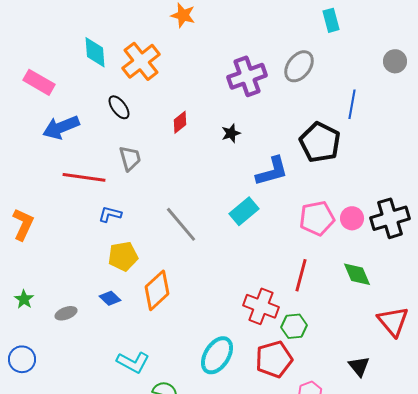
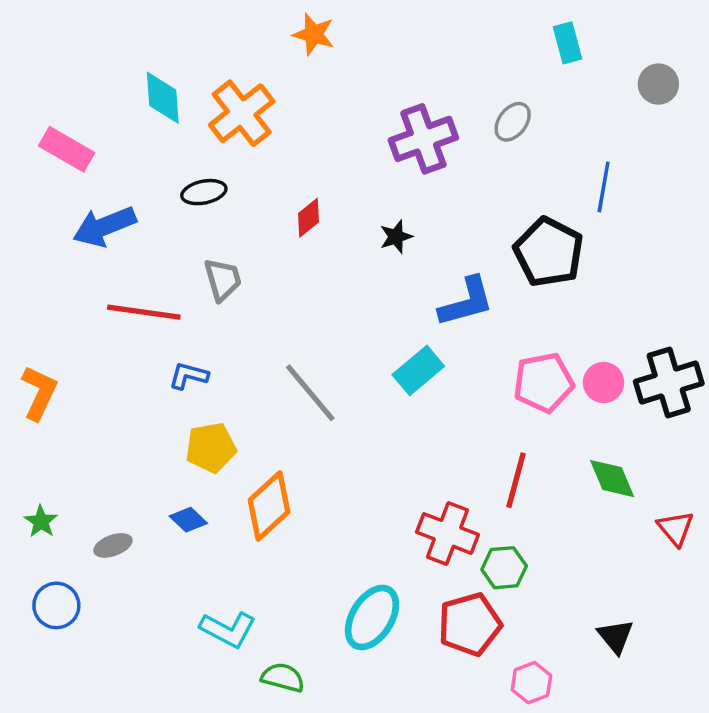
gray circle: (395, 61) -> (658, 84), moved
gray ellipse: (299, 66) -> (513, 122), size x0.7
black ellipse: (119, 107) -> (204, 192), turned -65
red triangle: (393, 321) -> (676, 528), moved, size x0.7
blue circle: (22, 359) -> (56, 605), moved

